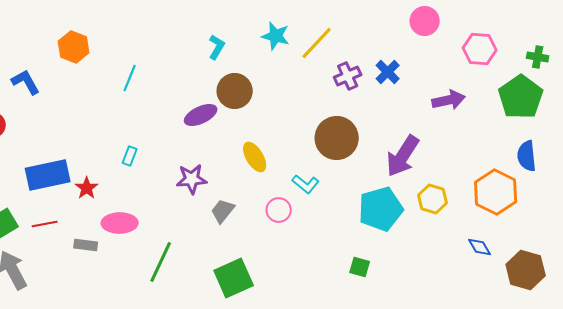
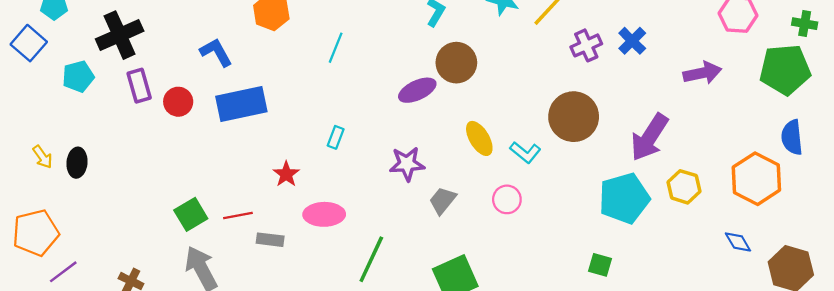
green pentagon: (521, 97) -> (785, 70), turned 30
blue rectangle: (48, 175) -> (241, 104), moved
cyan L-shape: (306, 184) -> (525, 152), moved
gray rectangle: (86, 245) -> (270, 240), moved

